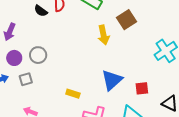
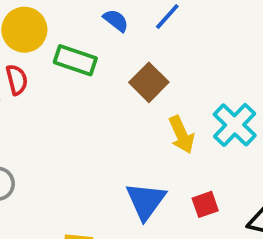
yellow arrow: (104, 35) -> (181, 135), moved

